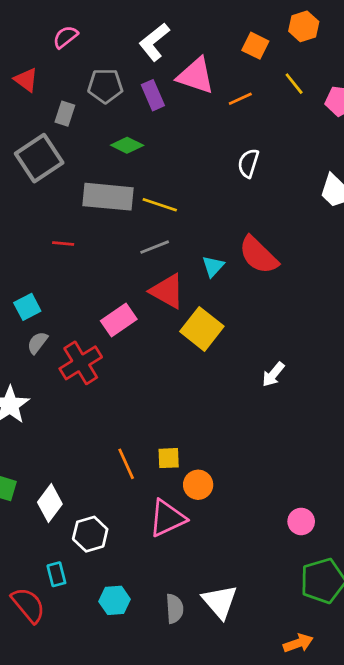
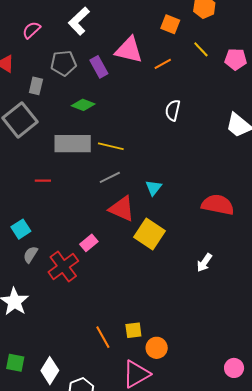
white L-shape: (154, 42) -> (79, 21), moved
red semicircle: (258, 255) -> (218, 205), moved, turned 152
pink rectangle: (119, 320) -> (89, 243), moved, size x0.7

